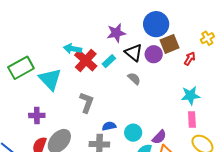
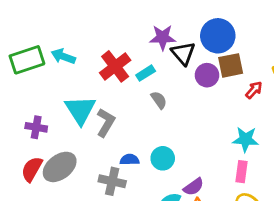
cyan arrow: (73, 49) -> (63, 56), moved
black triangle: (134, 53) -> (183, 53), moved
cyan triangle: (50, 79) -> (80, 110), moved
gray semicircle: (134, 79) -> (159, 100), moved
cyan circle: (133, 133) -> (163, 158), moved

